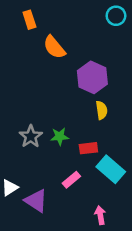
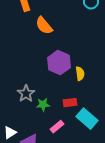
purple hexagon: (92, 77) -> (59, 63), moved
green star: (60, 136) -> (43, 105), moved

